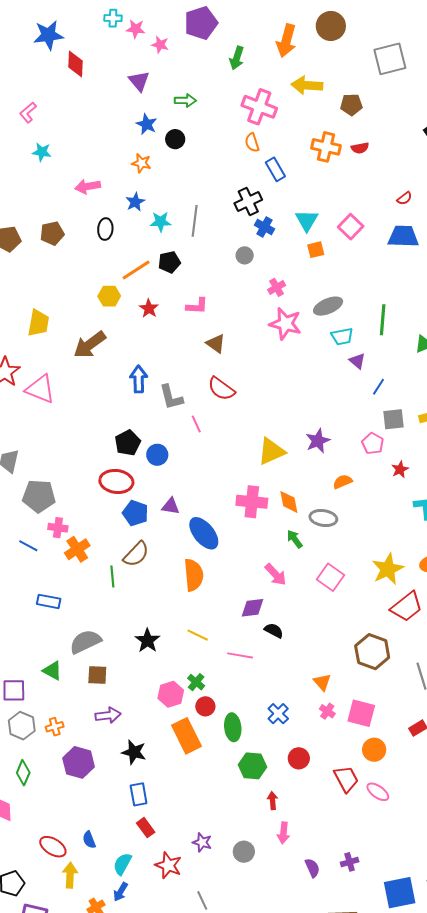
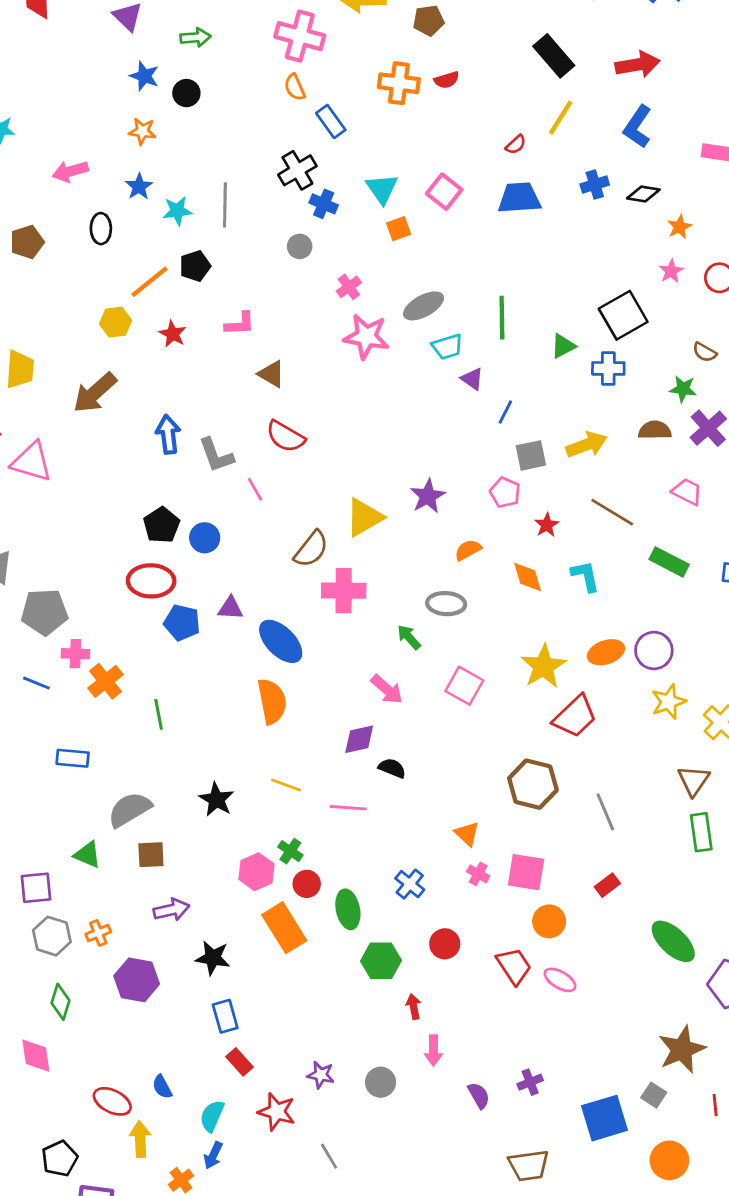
orange diamond: (289, 502) -> (528, 577), moved
brown semicircle: (136, 554) -> (311, 549), moved

